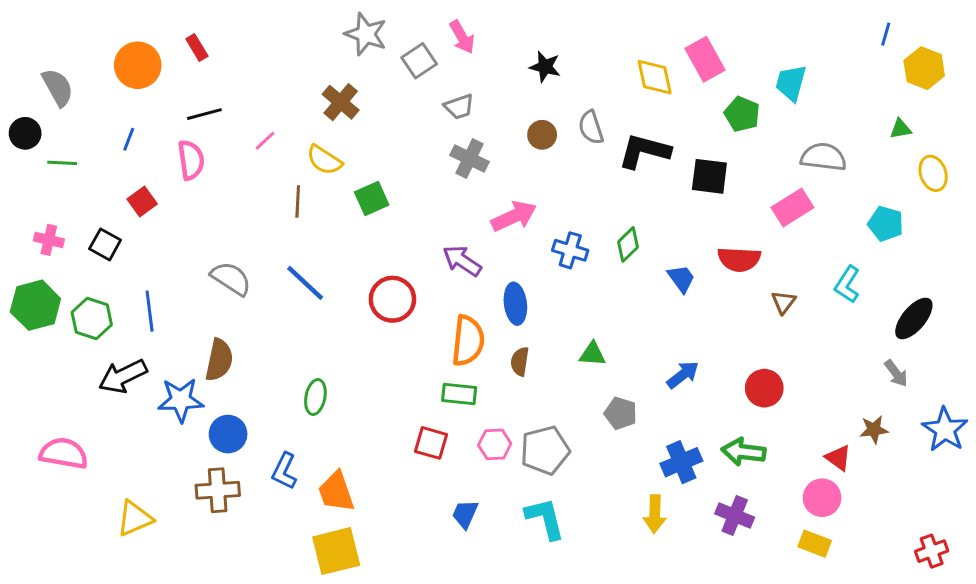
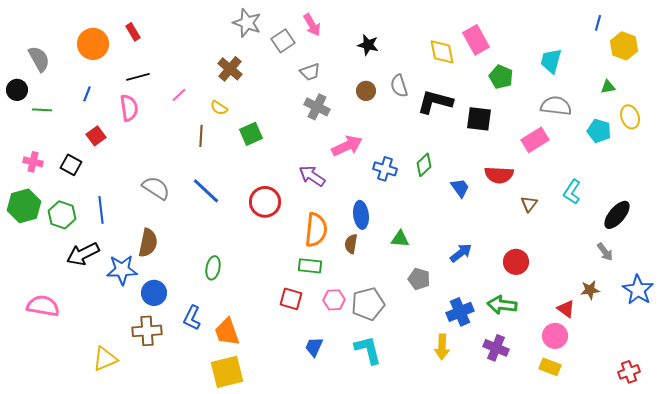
cyan trapezoid: (791, 83) -> (551, 61), moved
yellow semicircle: (324, 160) -> (219, 108), size x0.7
cyan pentagon: (886, 224) -> (599, 131), moved
blue ellipse: (515, 304) -> (361, 215), moved
yellow triangle: (135, 518) -> (105, 359), moved

